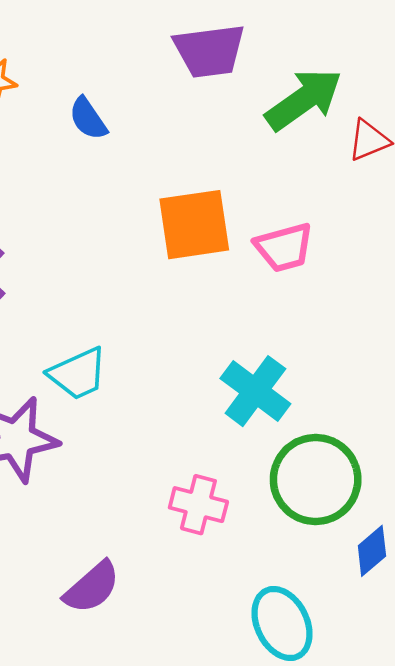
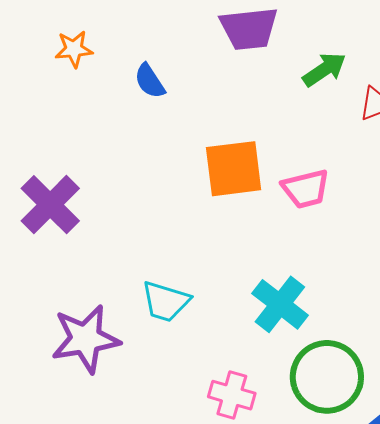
green arrow: (304, 99) -> (324, 70), size x0.7
cyan trapezoid: (78, 374) -> (166, 302), moved, turned 40

